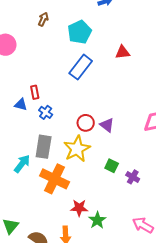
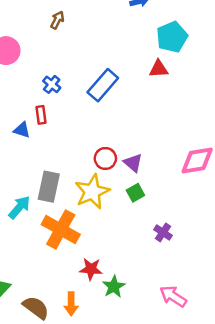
cyan pentagon: (80, 32) -> (172, 37), moved
blue cross: (46, 112) -> (52, 84), moved
green square: (112, 166) -> (135, 193), moved, turned 32

